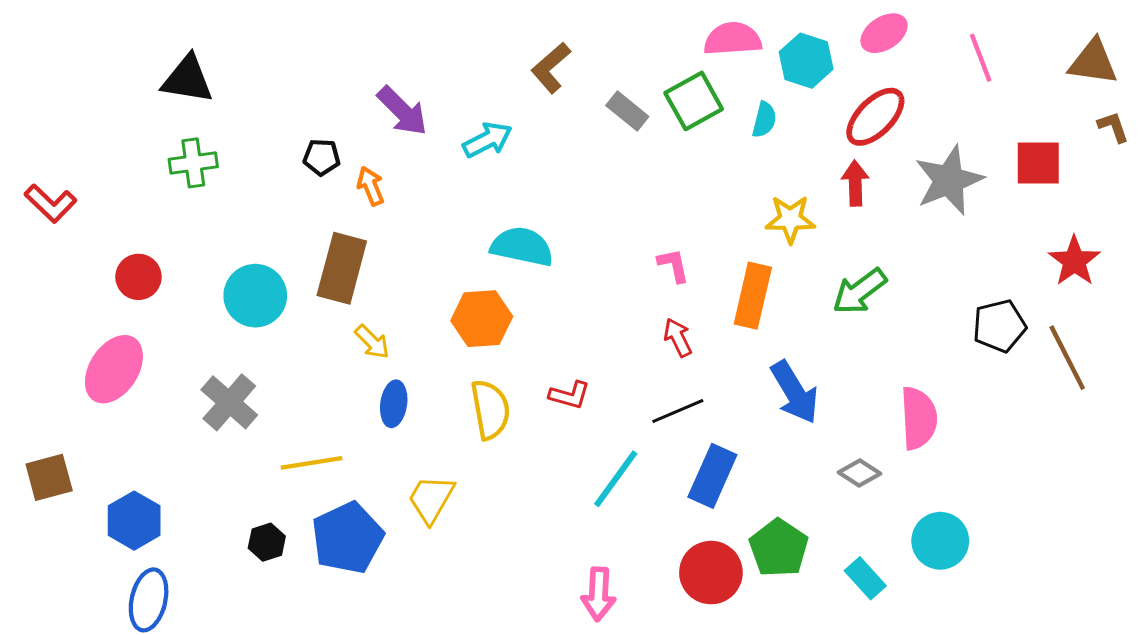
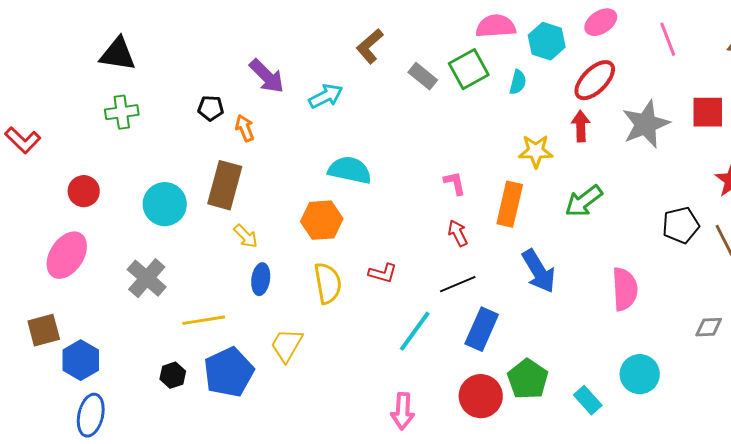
gray diamond: (859, 473) -> (709, 327), moved, turned -36
brown square: (49, 477) -> (44, 330), moved

